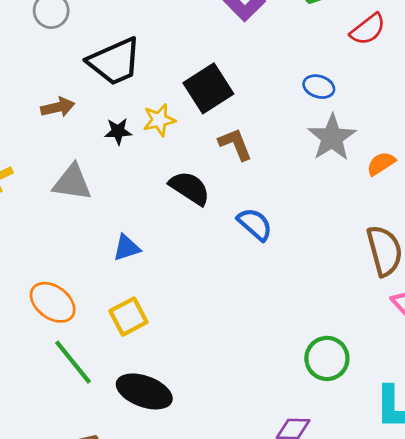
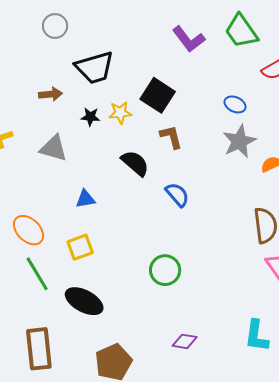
black square: (208, 88) -> (158, 95), turned -32
green circle: (327, 358) -> (165, 270), moved

